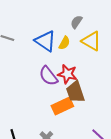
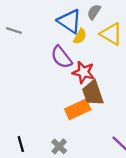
blue triangle: (45, 41) -> (70, 21), moved
purple semicircle: (48, 76) -> (61, 57), moved

